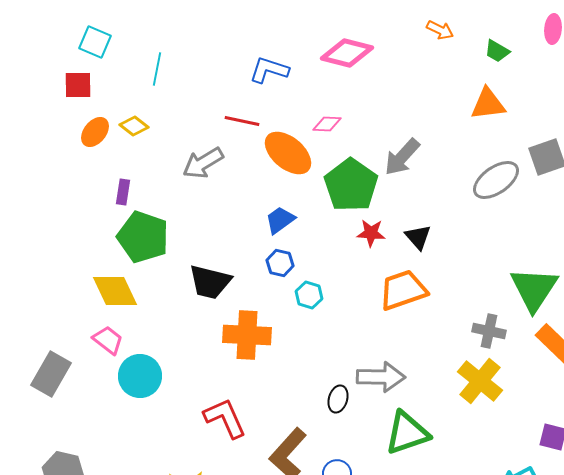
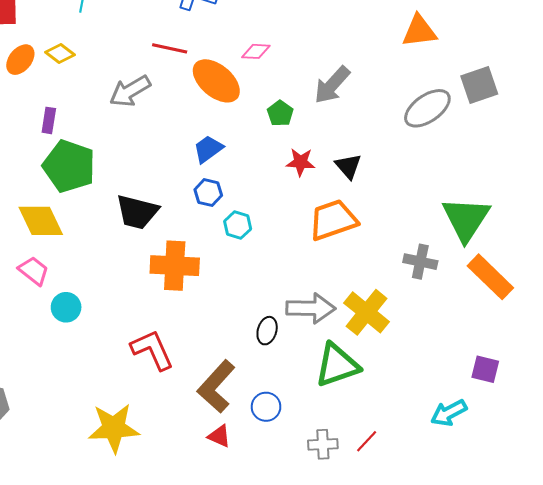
green pentagon: (351, 185) -> (280, 113), size x0.5
cyan circle: (140, 376) -> (66, 307), size x0.7
yellow cross: (480, 381) -> (367, 312), moved

